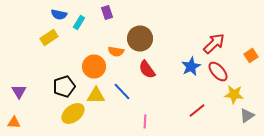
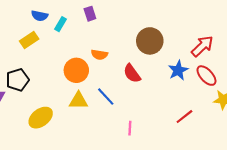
brown circle: (140, 38) -> (150, 41), moved
black pentagon: (64, 86) -> (18, 80), moved
yellow ellipse: (73, 114) -> (41, 118), moved

